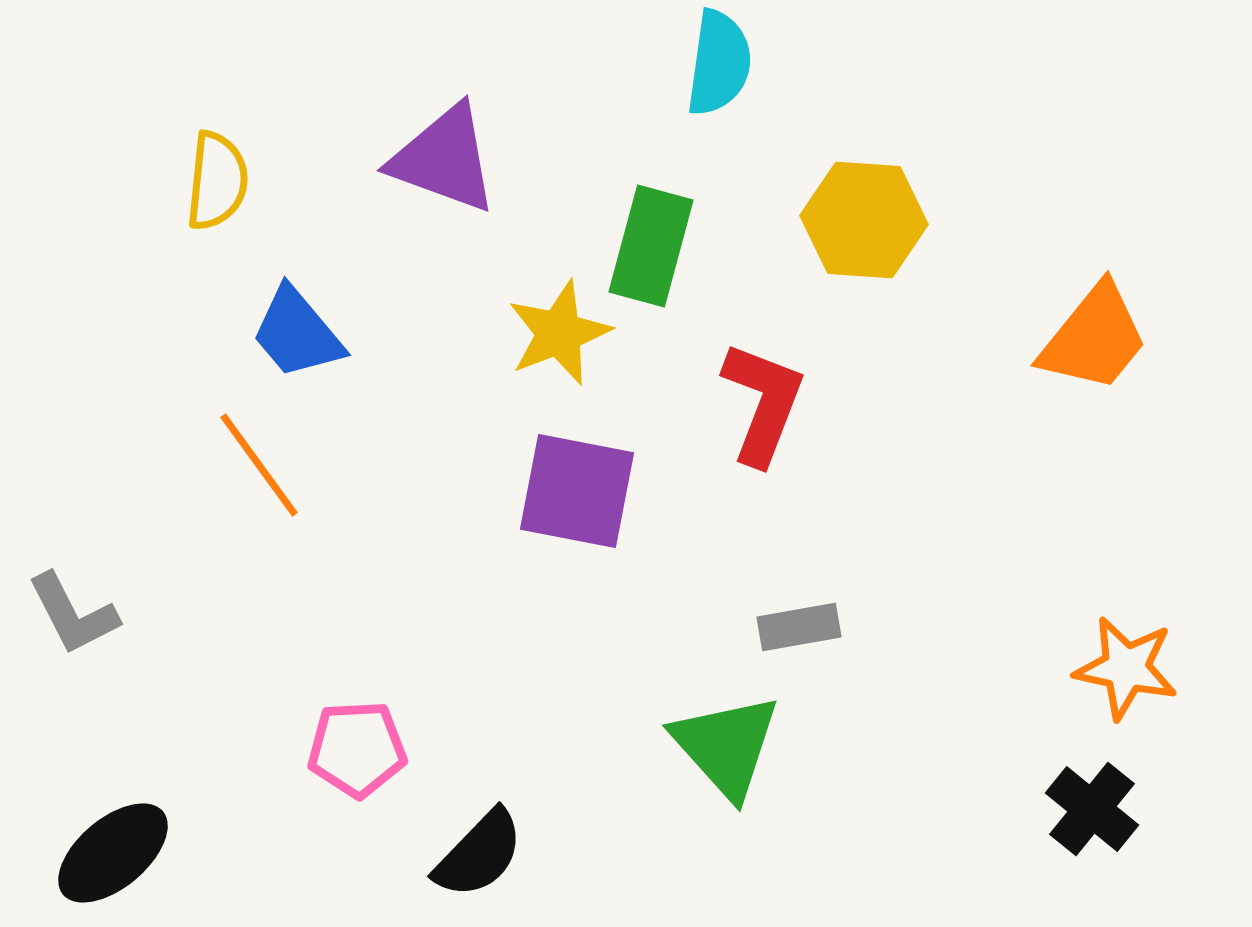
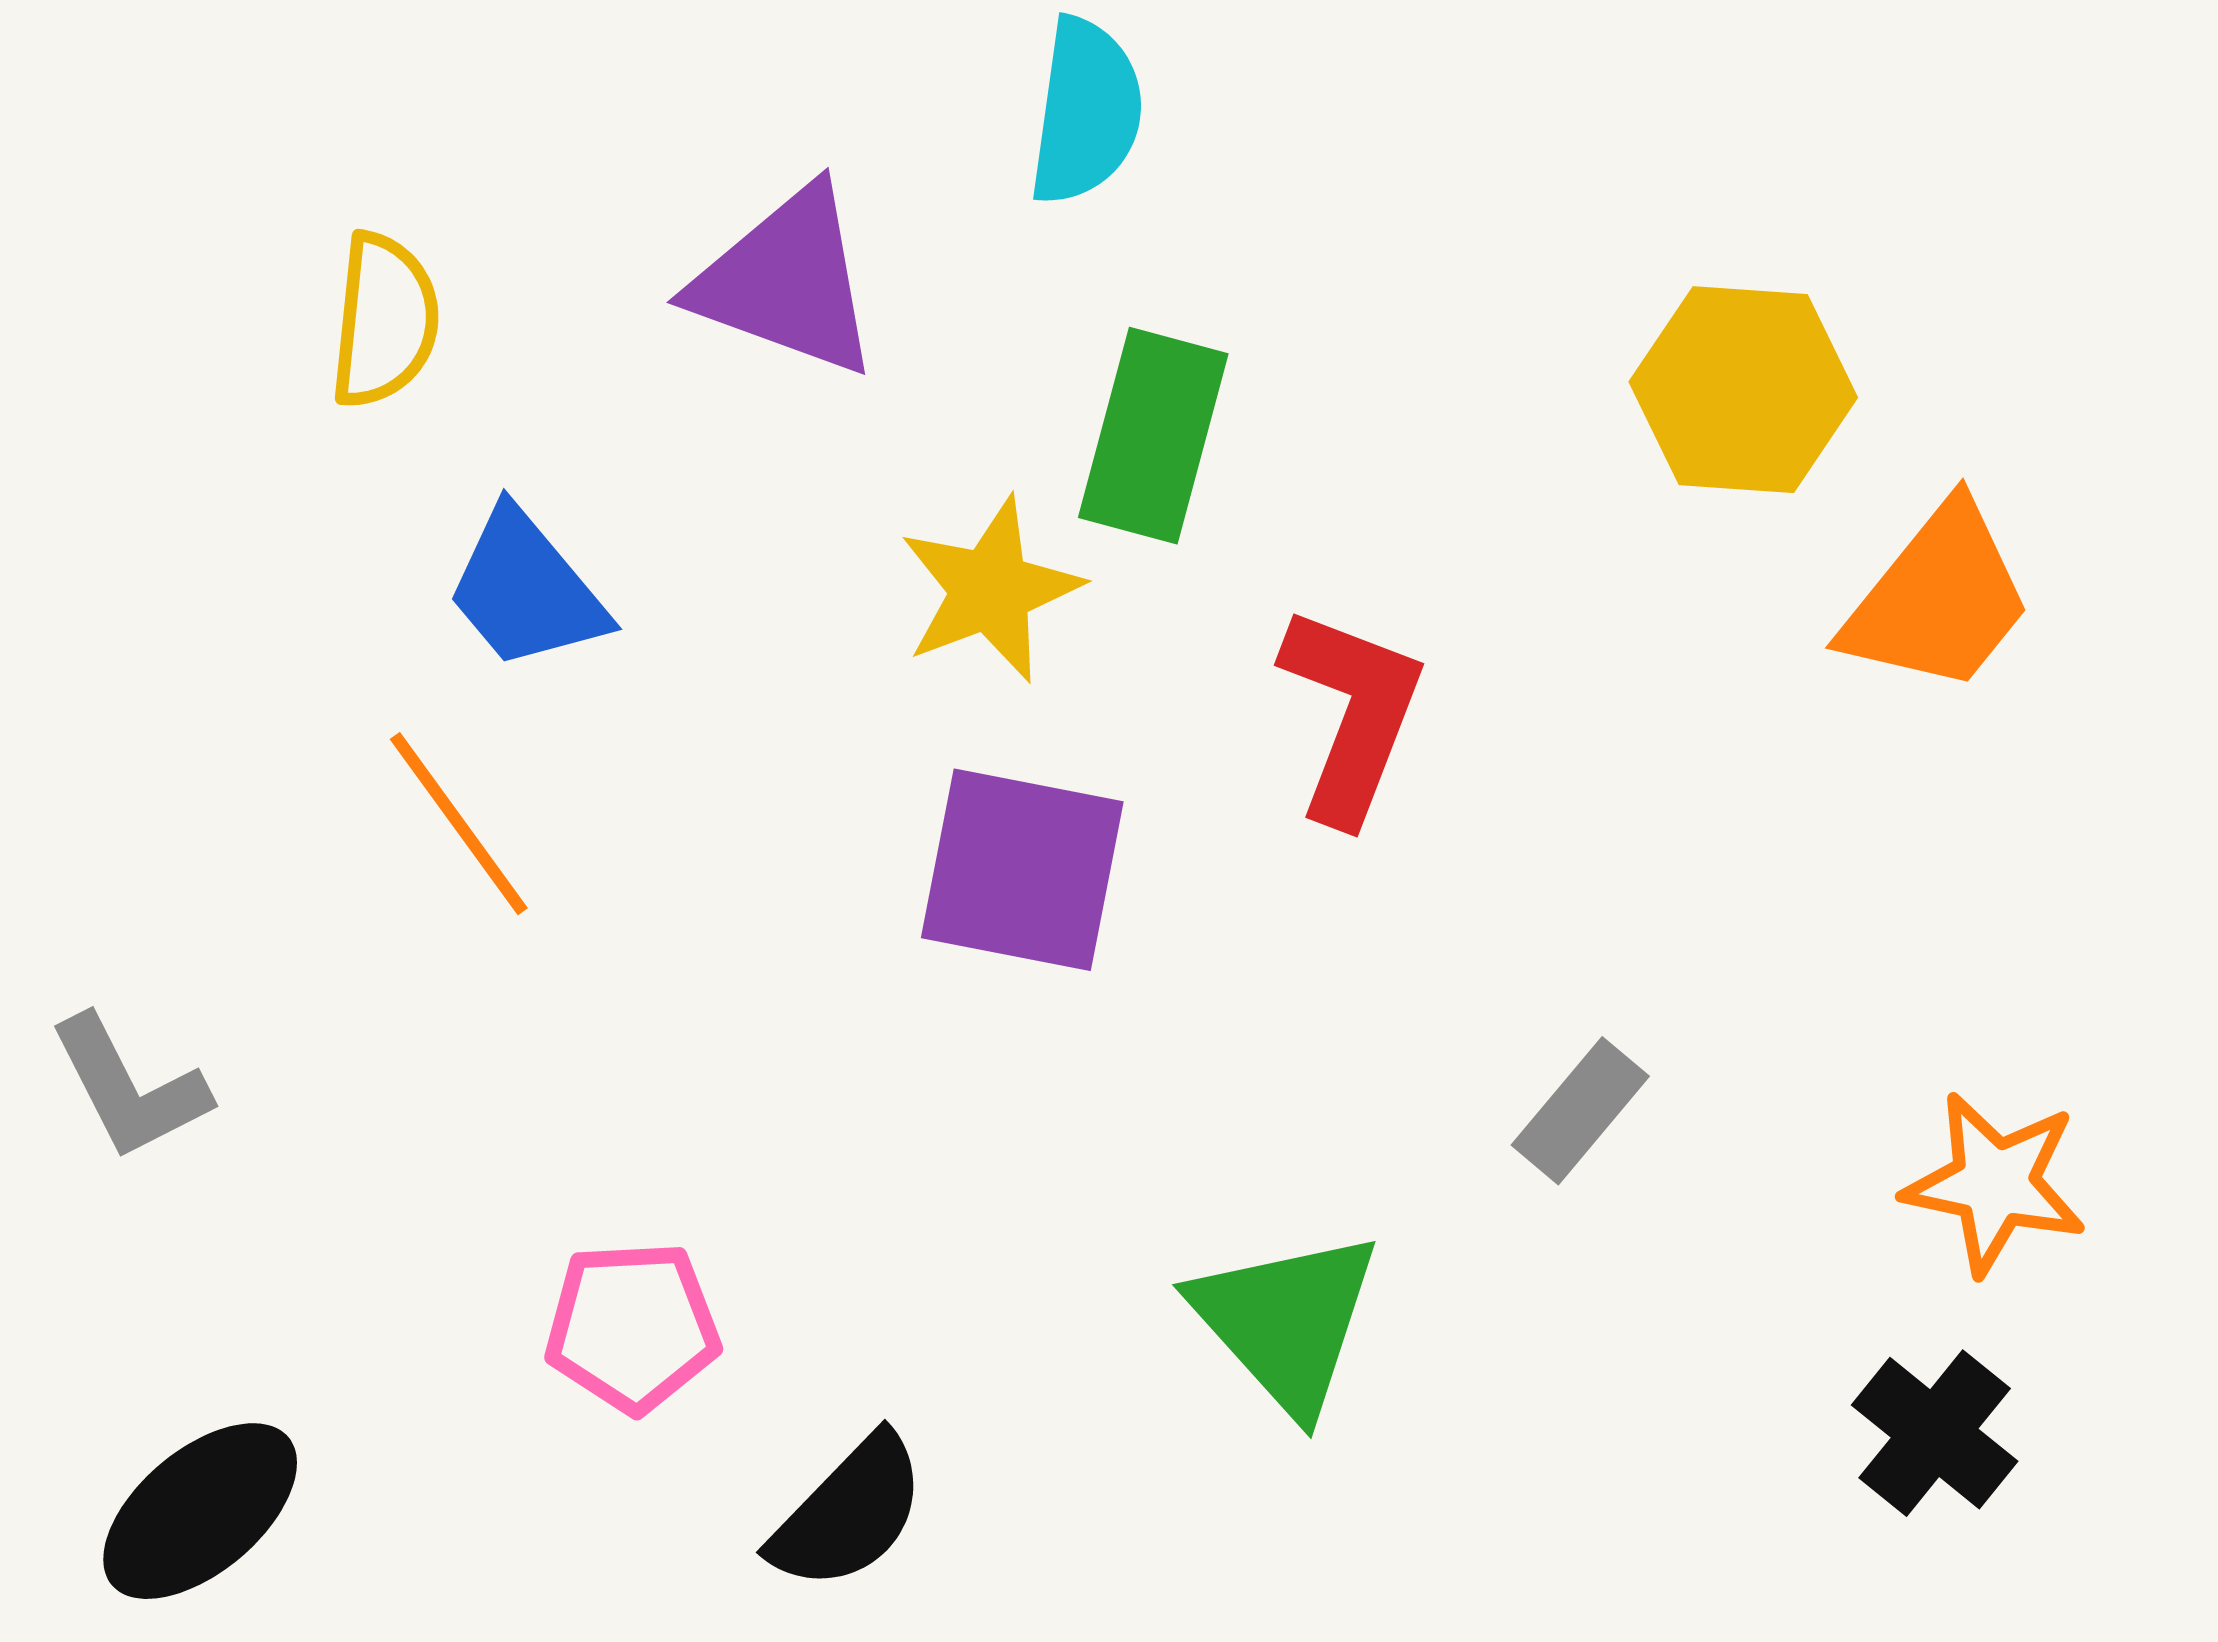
cyan semicircle: (719, 63) -> (1086, 111), moved
yellow hexagon: (864, 220) -> (1743, 390), moved
gray rectangle: (799, 627) -> (1580, 1111), moved, turned -40

